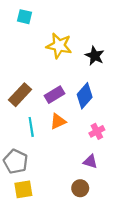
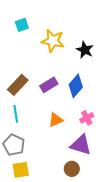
cyan square: (25, 17) -> (22, 25), moved, turned -32
orange triangle: (58, 121) -> (56, 120), moved
cyan line: (31, 127) -> (16, 114), moved
purple triangle: (90, 162) -> (81, 145), size x1.6

